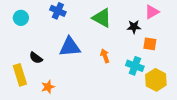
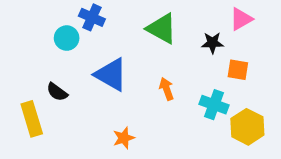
cyan circle: (21, 18) -> (67, 38), moved
blue triangle: (70, 47) -> (111, 75), turned 35
orange star: (48, 87) -> (124, 138), moved

